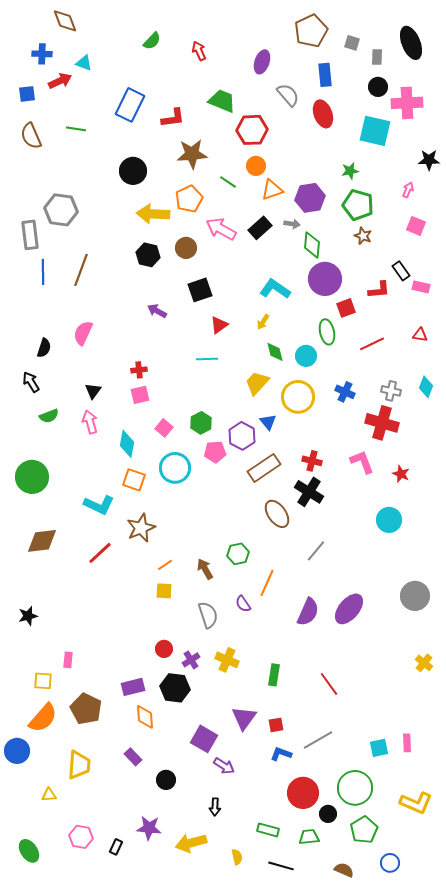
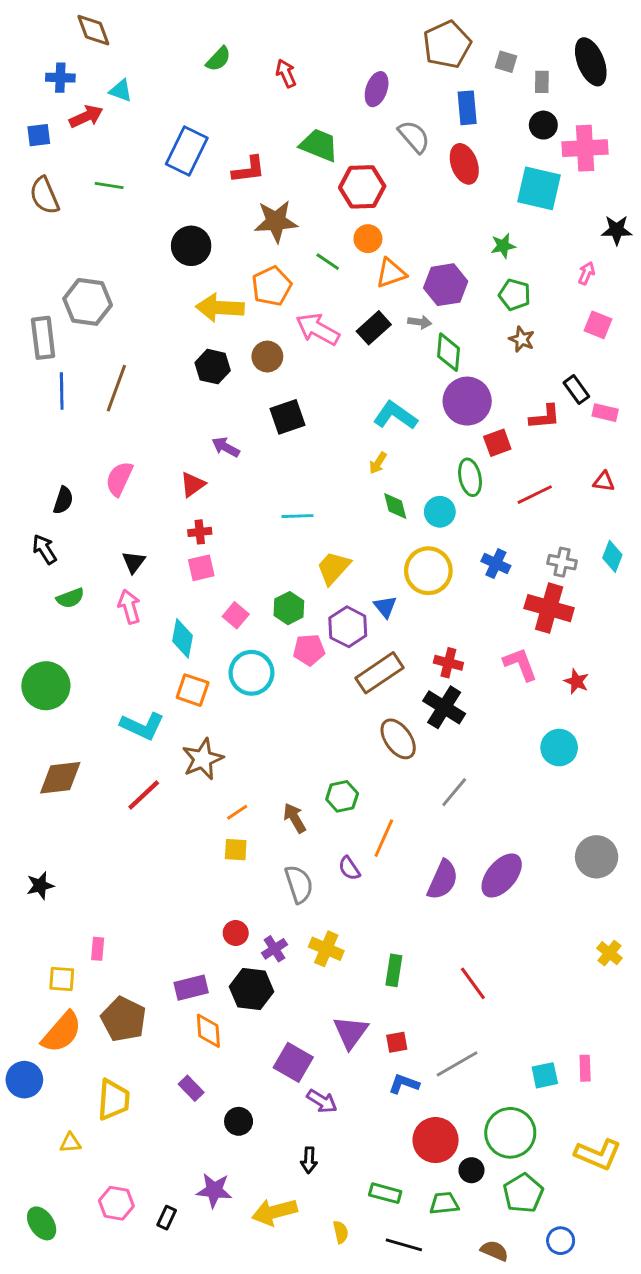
green pentagon: (358, 205) -> (515, 295), size x0.7
red triangle: (219, 325) -> (193, 484), moved
yellow trapezoid: (257, 383) -> (333, 568), moved

